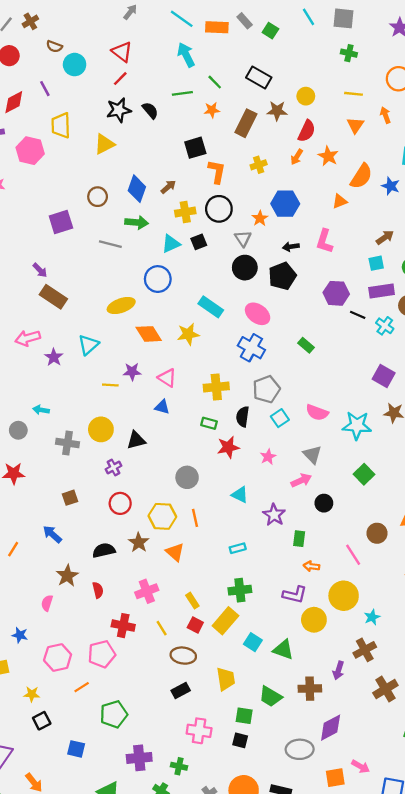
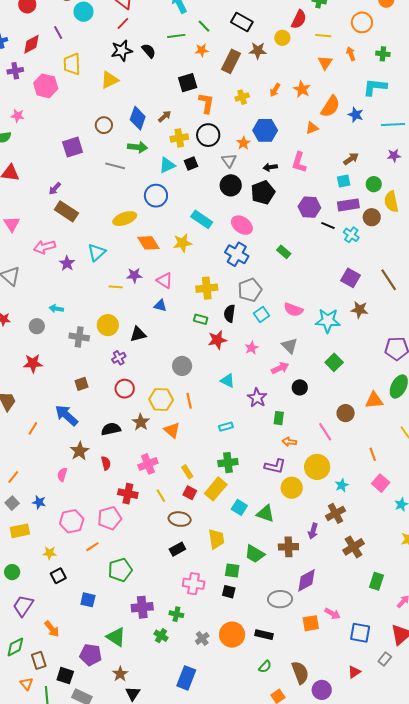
red semicircle: (307, 131) -> (299, 19), moved
purple arrow: (40, 270) -> (55, 189), turned 88
blue arrow: (52, 534) -> (66, 415), size x1.4

